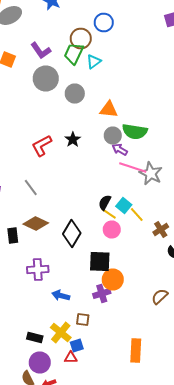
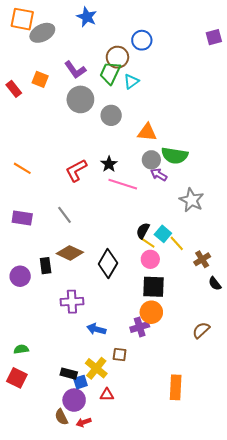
pink line: (133, 168) -> (123, 184), moved
black square: (100, 262) -> (153, 287), moved
blue square: (77, 346) -> (80, 382), moved

